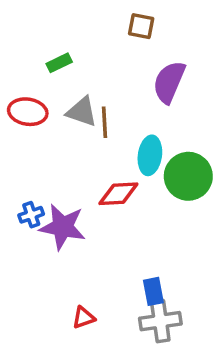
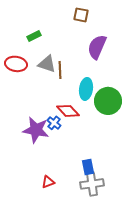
red diamond: (118, 194) -> (68, 111), turned 50
blue cross: (31, 215) -> (54, 123), moved, turned -32

